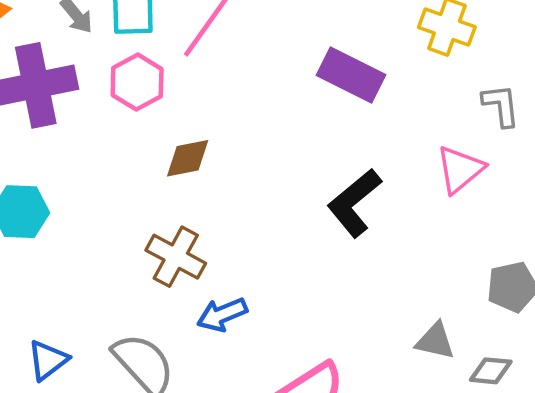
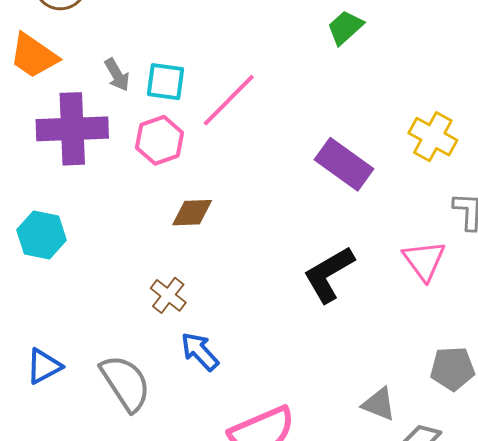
pink triangle: (460, 169) -> (424, 260), turned -36
brown cross: (176, 257) -> (168, 295), size x0.7
blue arrow: (222, 315) -> (200, 352), turned 60

